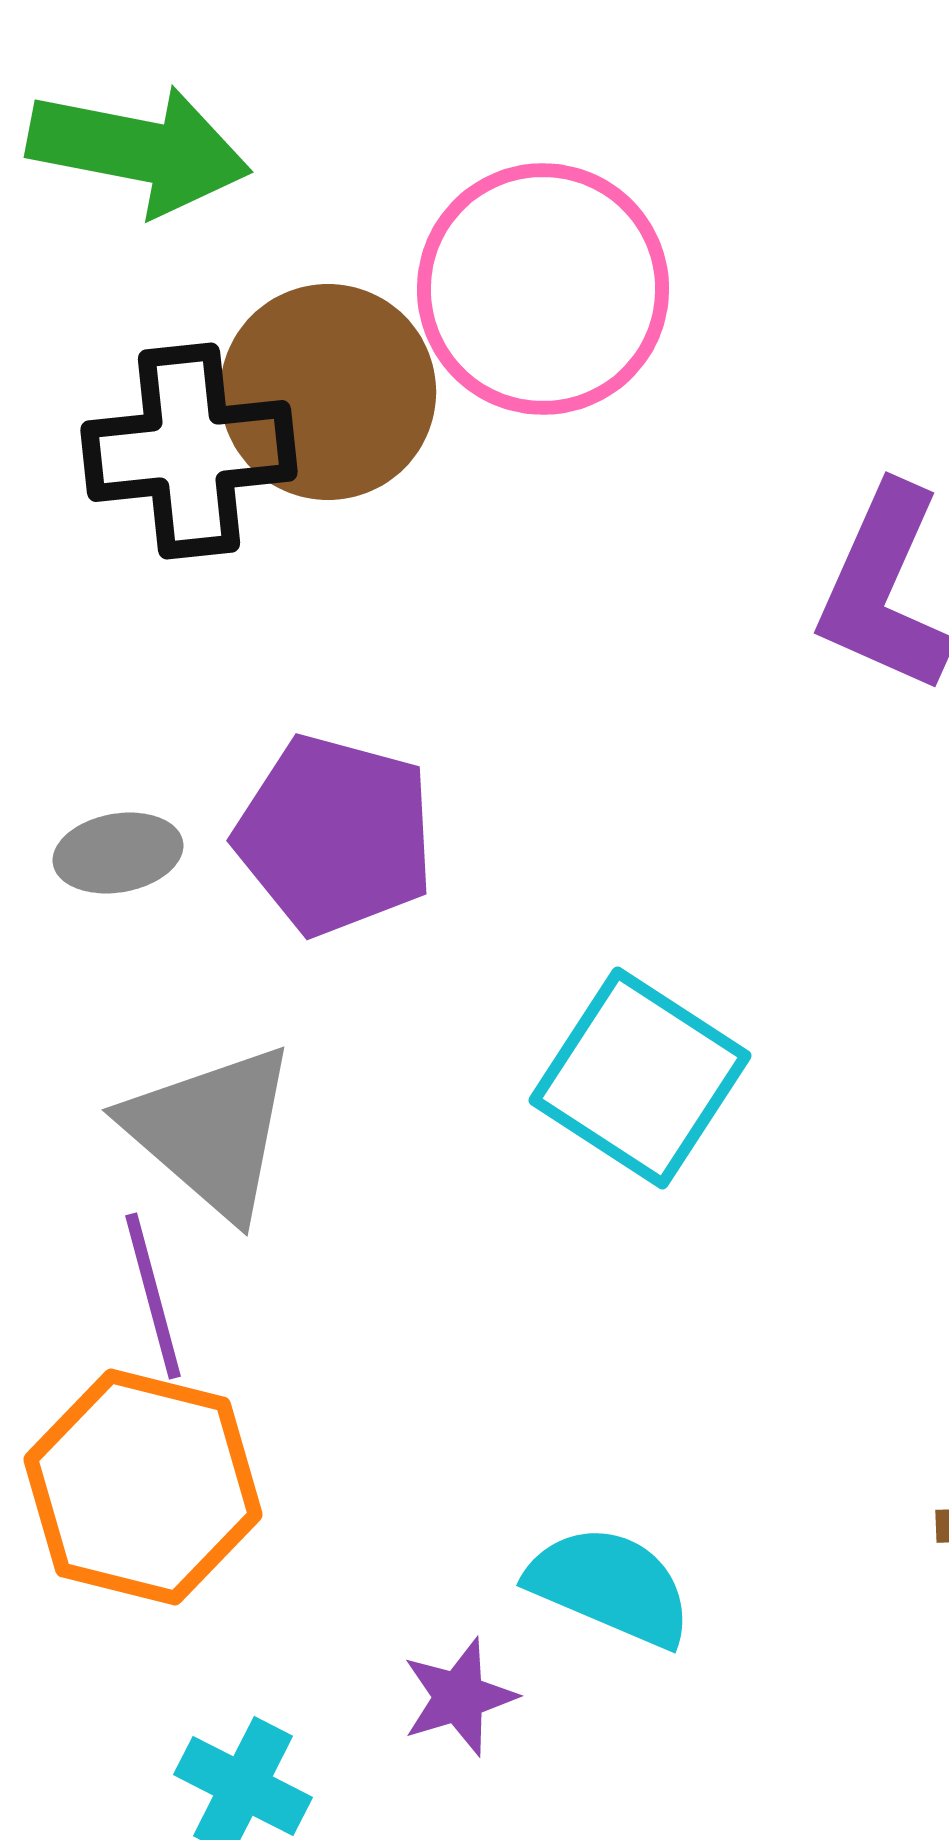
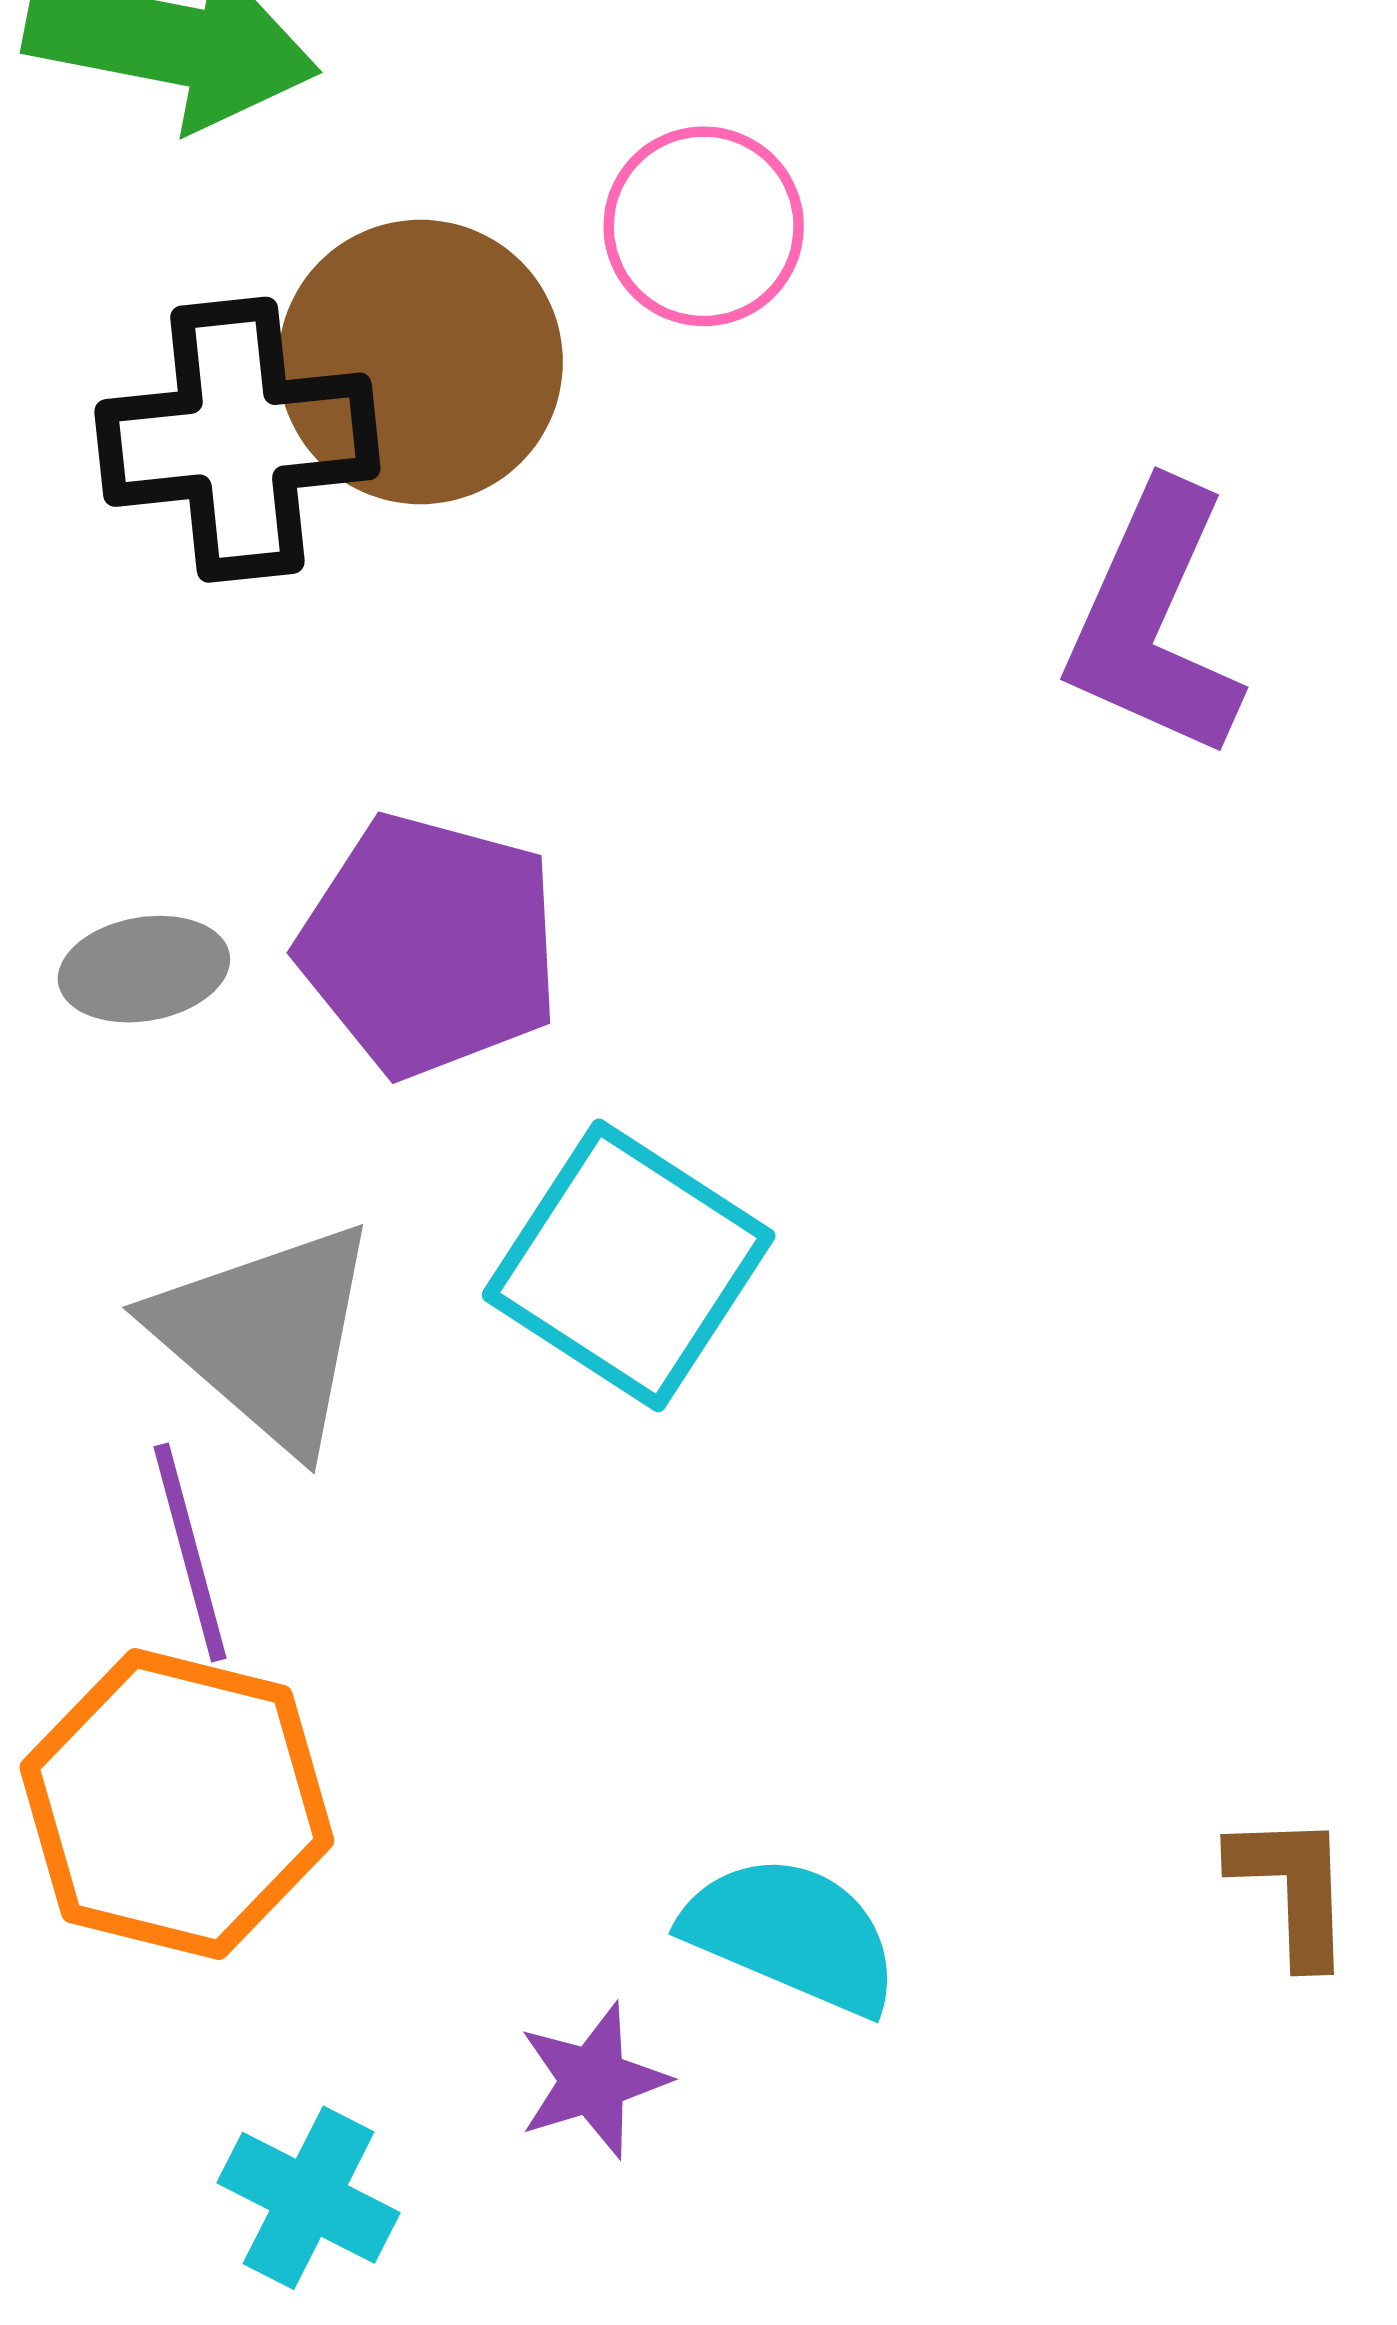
pink circle: (543, 289) -> (704, 226), size x0.6
cyan square: (640, 1078) -> (629, 1265), moved

